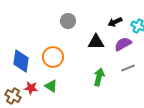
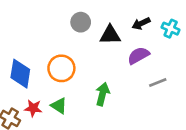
black triangle: (96, 42) -> (110, 35), moved
purple semicircle: (123, 44) -> (138, 56), moved
green arrow: (99, 77) -> (103, 94), moved

